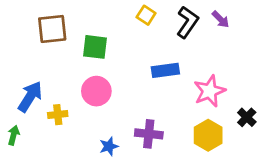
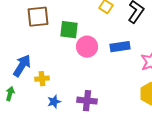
pink circle: (96, 91) -> (87, 47), moved
purple cross: (149, 134) -> (87, 101), moved
blue star: (109, 146) -> (54, 102), moved

